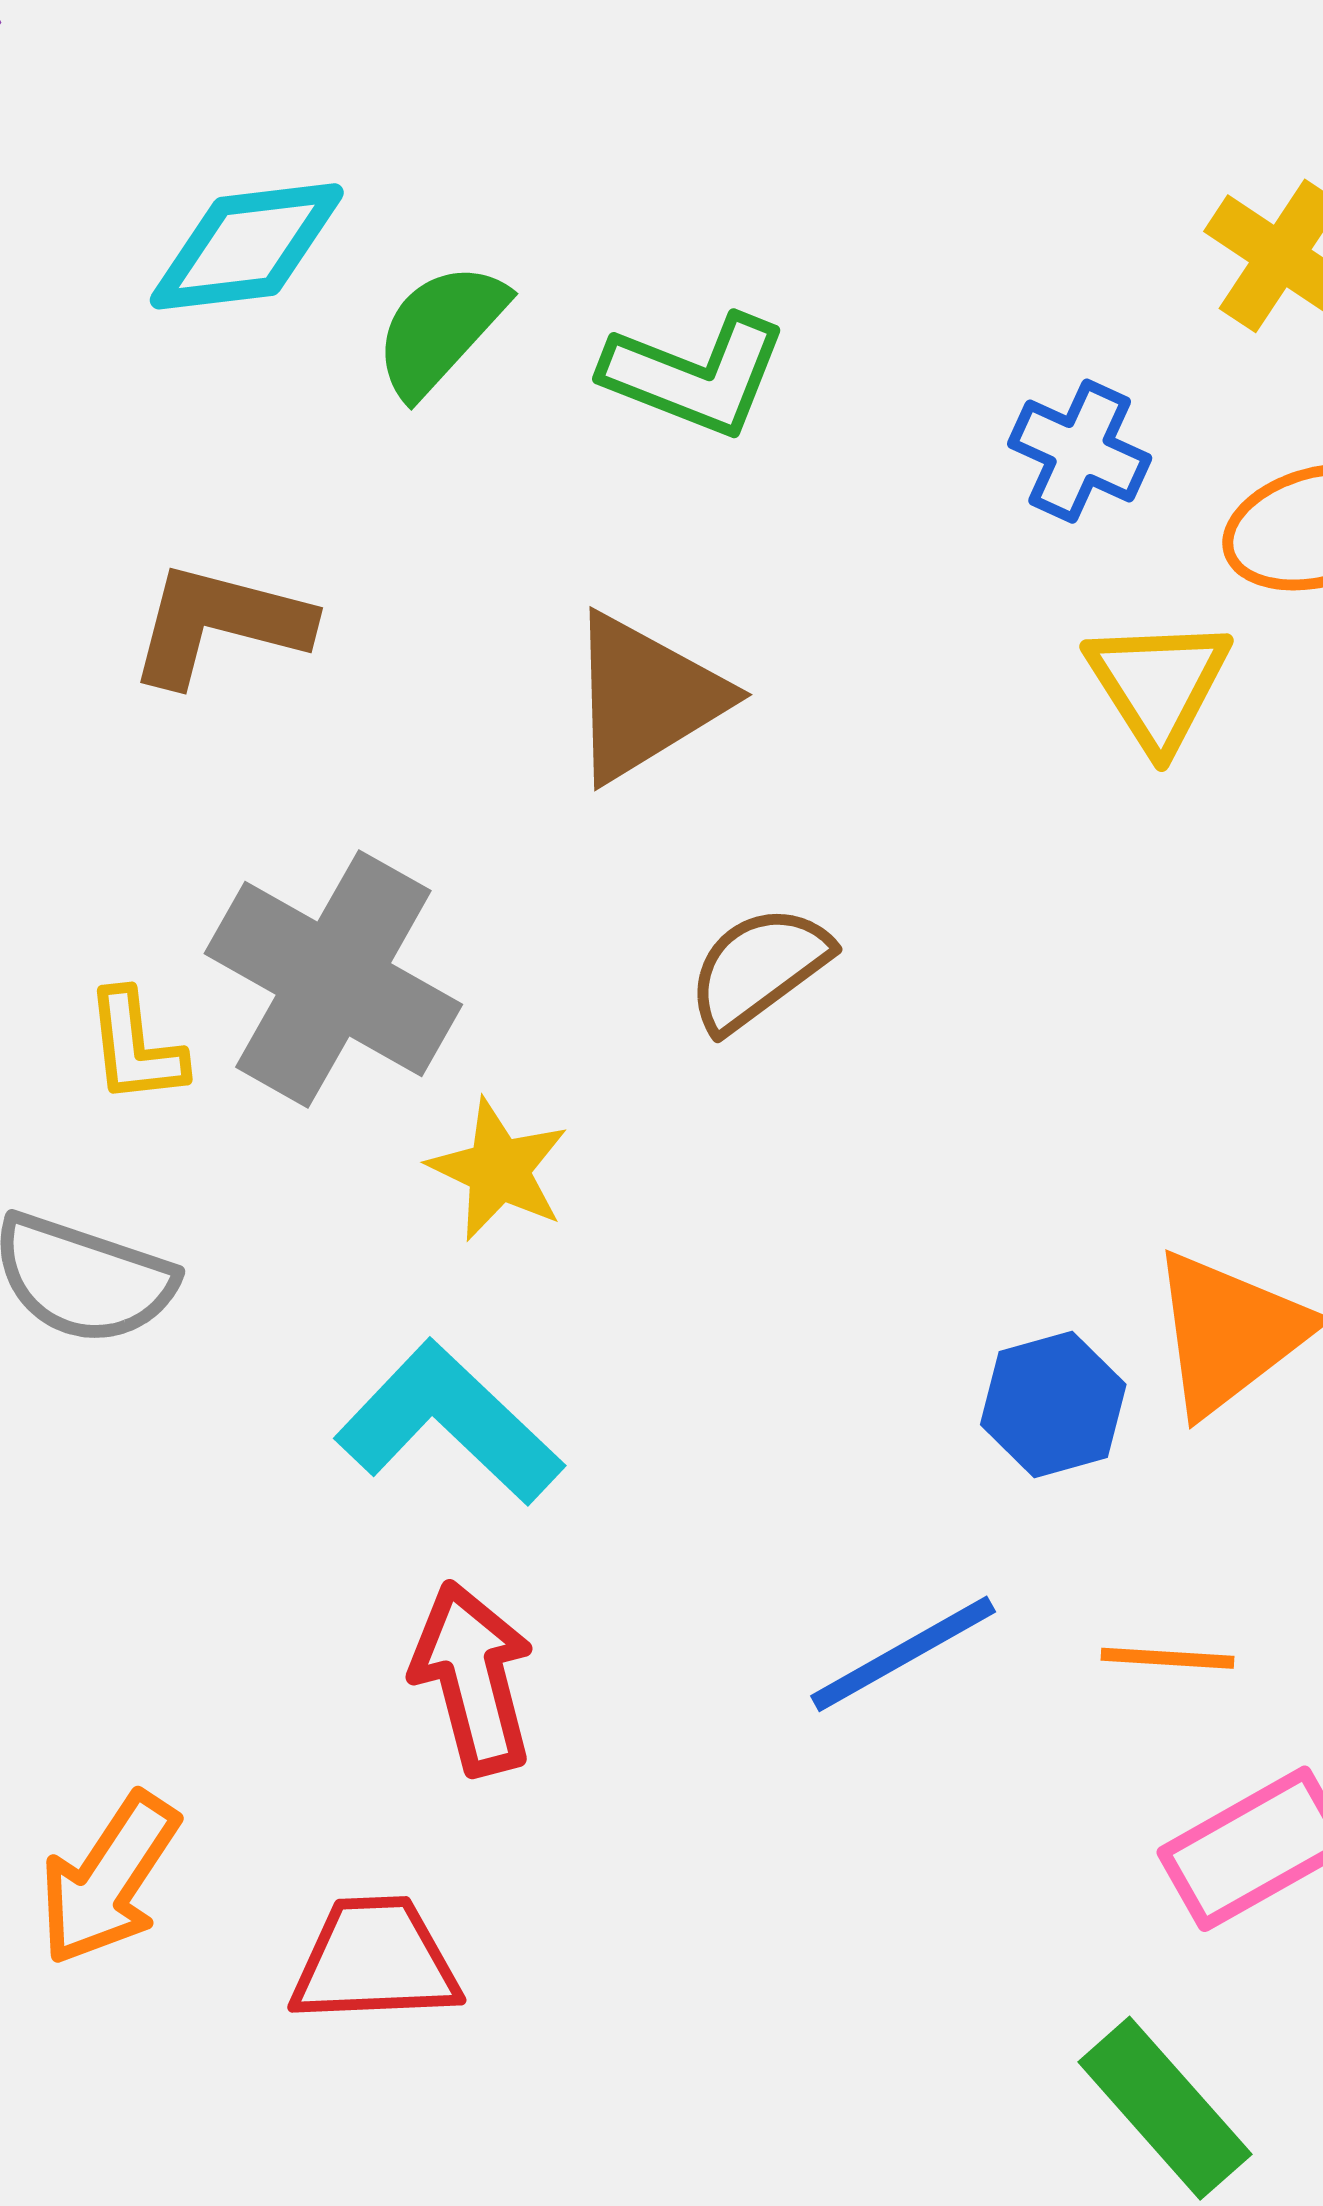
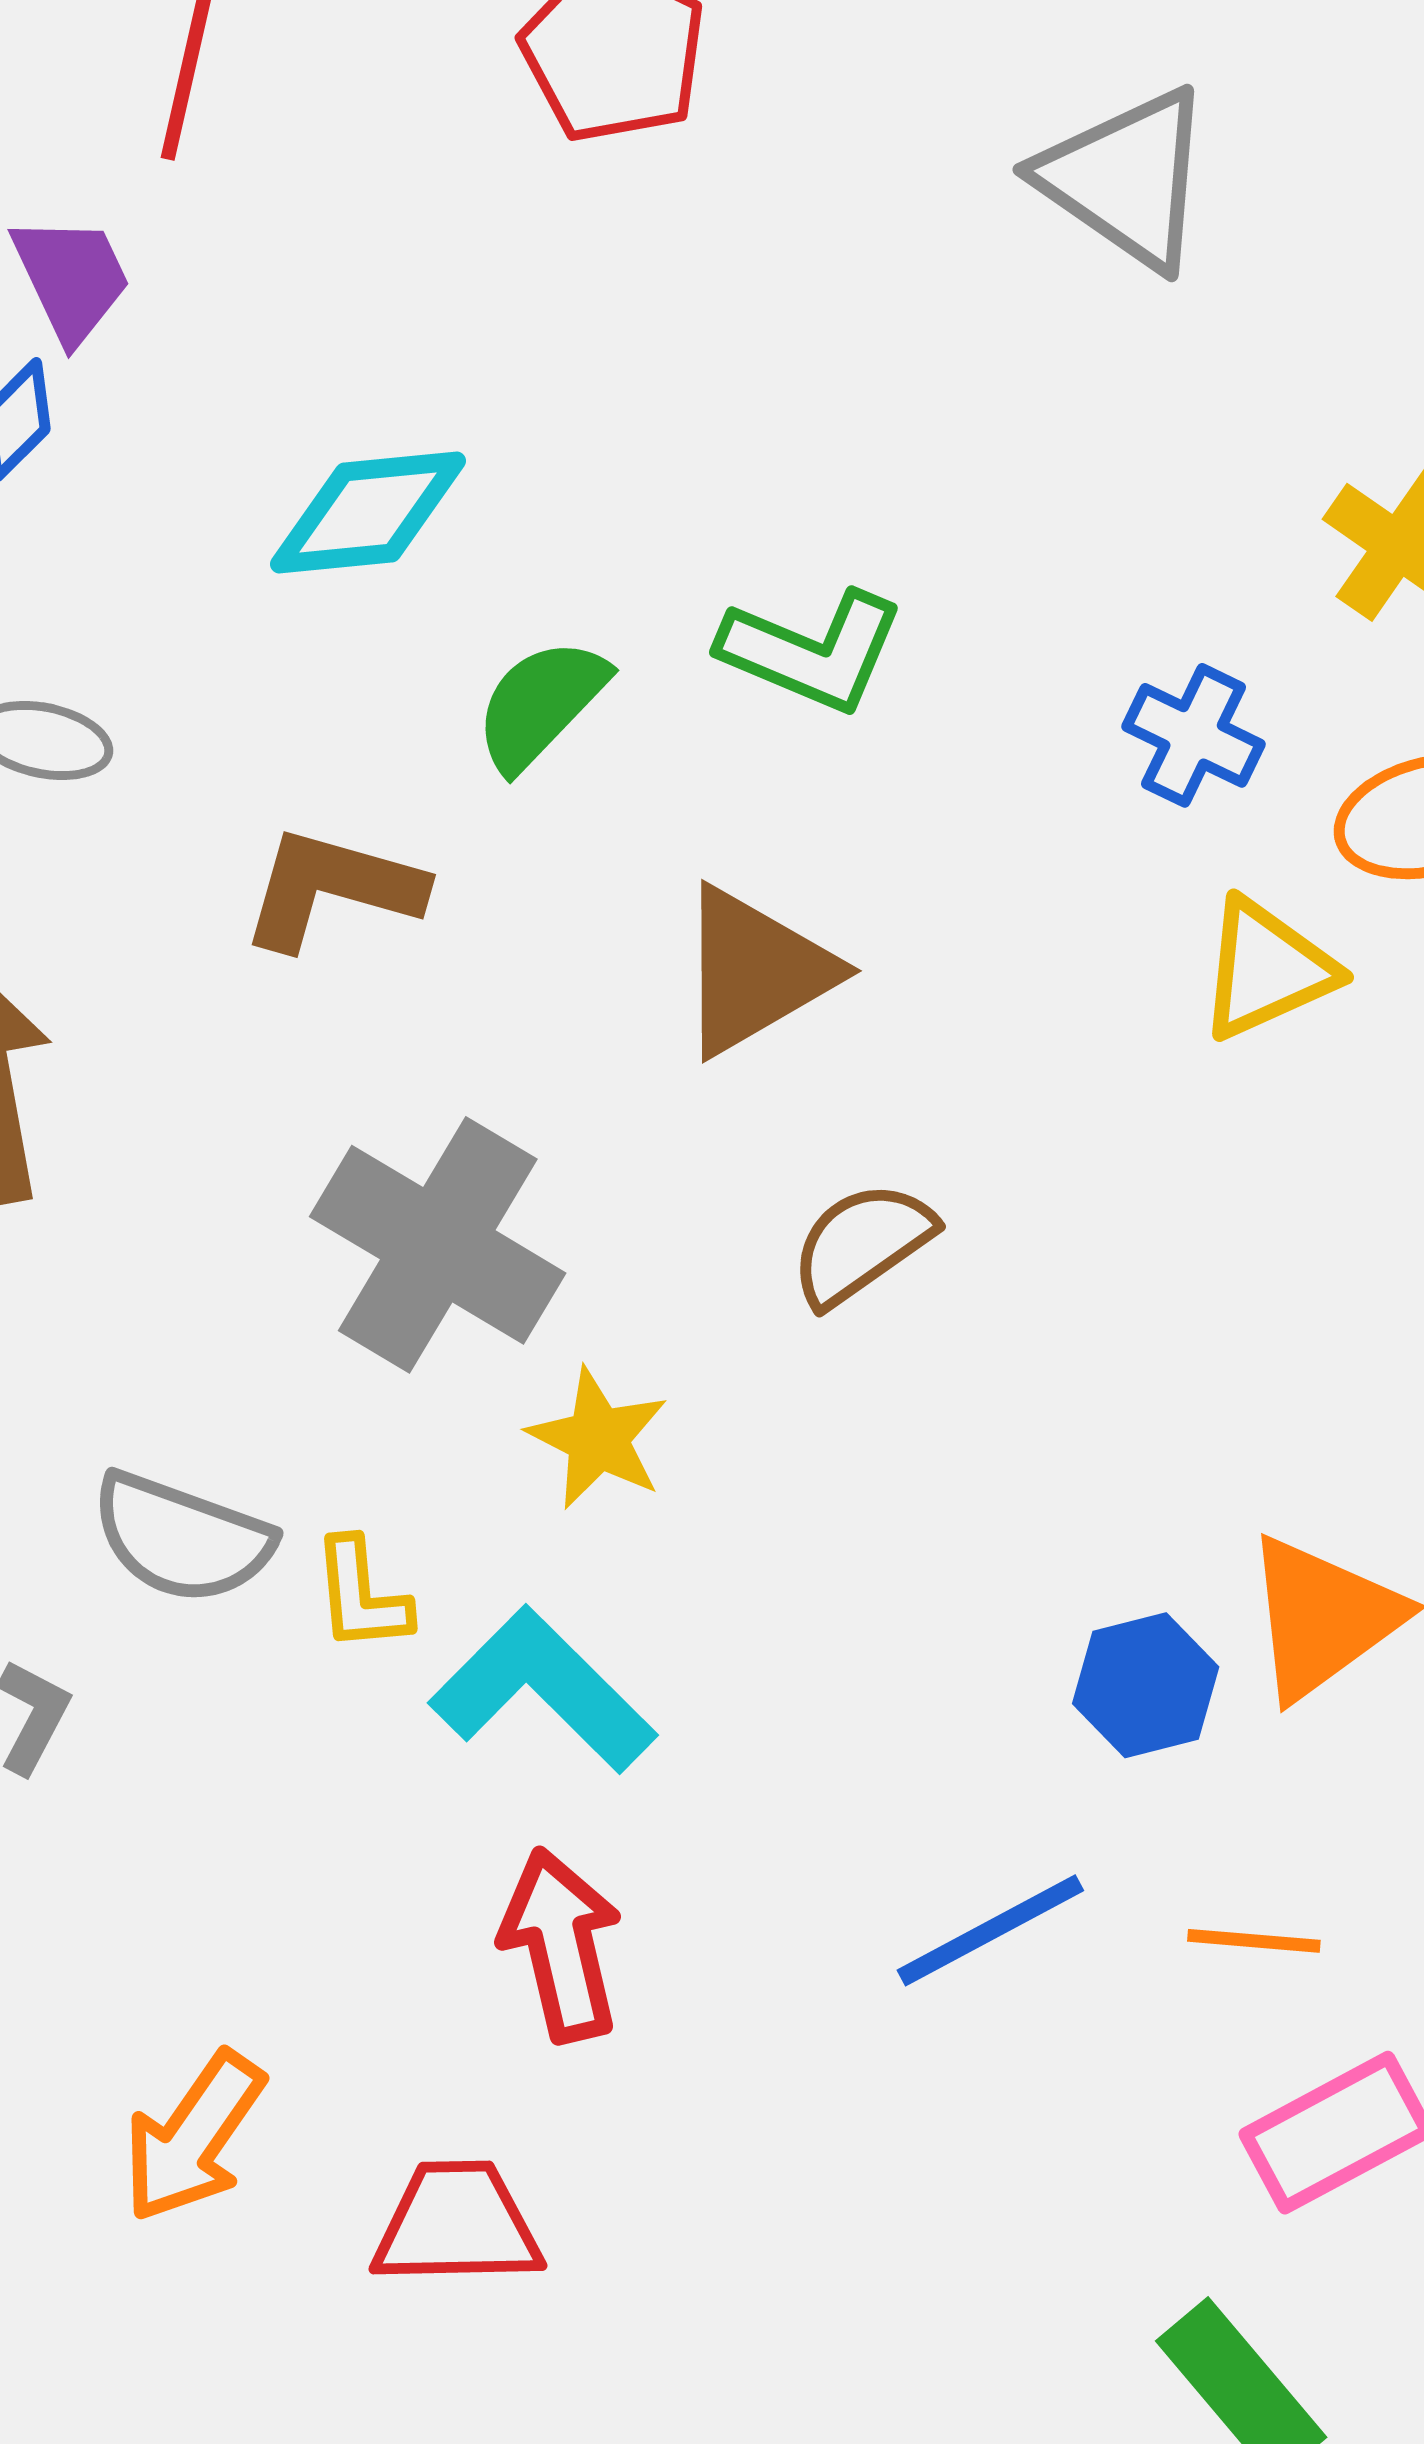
green semicircle: (440, 329) -> (541, 704), moved
yellow triangle: (1158, 684) -> (1267, 969), turned 37
yellow L-shape: (135, 1047) -> (361, 1595), moved

